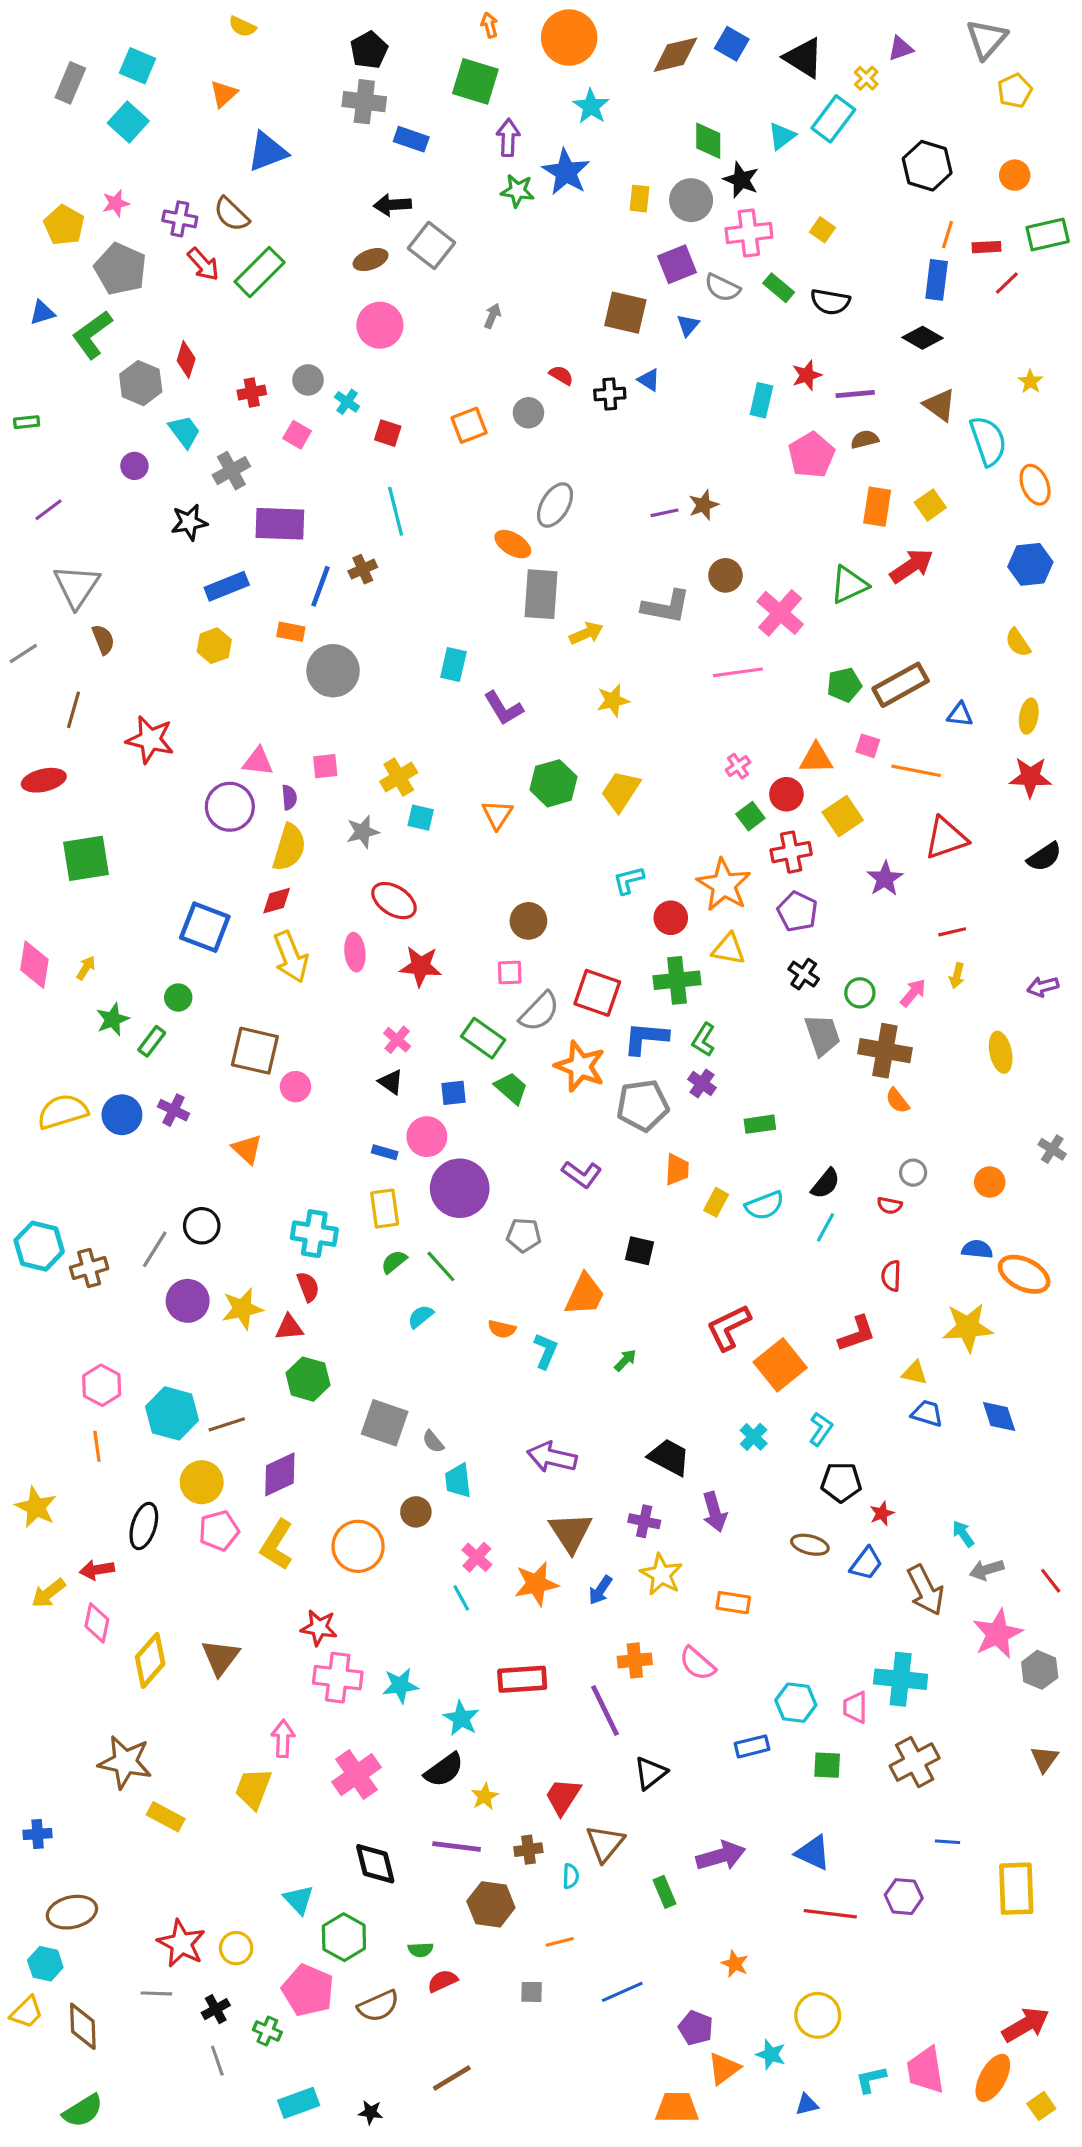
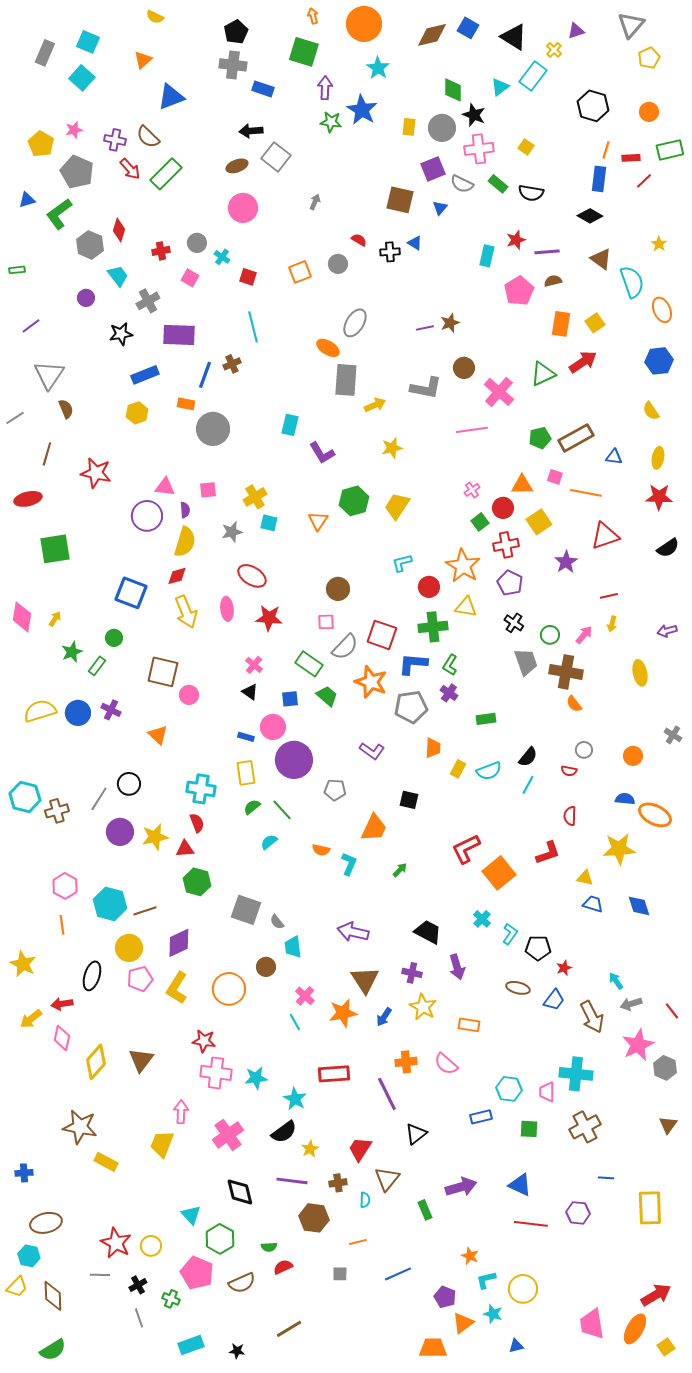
cyan L-shape: (821, 1429) -> (510, 934), moved
cyan L-shape: (871, 2079) -> (486, 1280), moved

